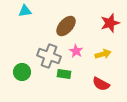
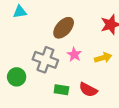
green rectangle: (64, 74) -> (61, 90), moved
red semicircle: (101, 84) -> (88, 90), moved

